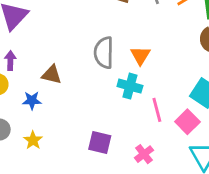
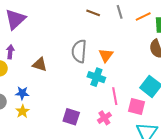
blue star: (32, 101) -> (22, 93), moved
pink square: (187, 122) -> (136, 107), turned -36
pink cross: (144, 154) -> (104, 118), moved

